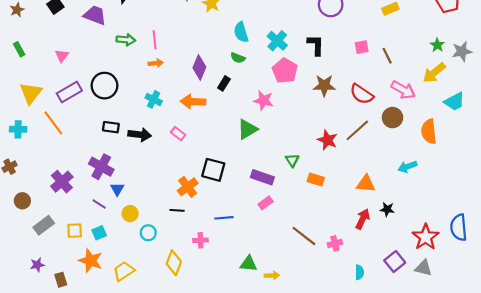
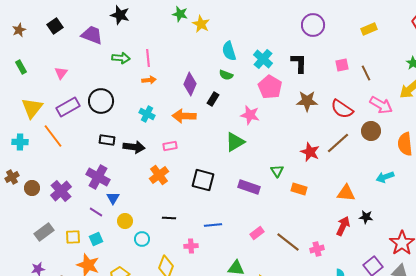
pink rectangle: (178, 134) -> (170, 146), turned -48
orange cross: (188, 187) -> (159, 175), moved
brown circle: (22, 201) -> (32, 188), moved
pink rectangle: (266, 203) -> (257, 233), moved

